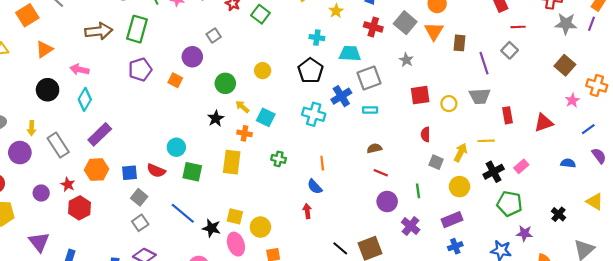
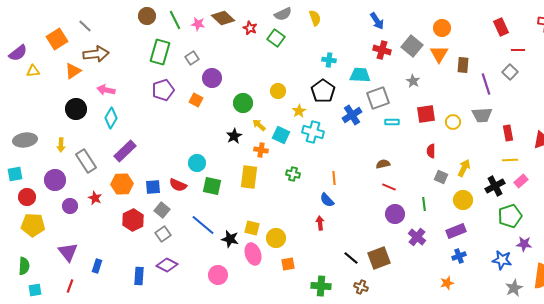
yellow star: (336, 11) -> (299, 111), moved
brown arrow: (99, 31) -> (96, 54), moved
gray square: (214, 35) -> (192, 58), moved
cyan rectangle: (370, 110) -> (392, 122), moved
cyan cross: (314, 114) -> (313, 132), moved
yellow line: (486, 141) -> (510, 160), moved
purple circle: (20, 153) -> (55, 180), moved
green pentagon: (510, 204) -> (510, 216), turned -30
red hexagon: (79, 208) -> (133, 220), moved

